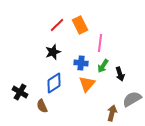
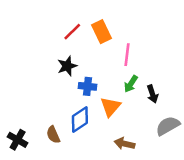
blue cross: (81, 63) -> (88, 86), moved
blue diamond: (54, 83) -> (80, 119), moved
black cross: (20, 92) -> (18, 140), moved
brown arrow: (112, 113) -> (124, 144), moved, turned -91

